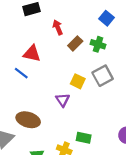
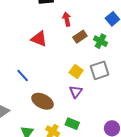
blue line: (21, 73) -> (23, 76), moved
purple triangle: (63, 100) -> (76, 92), moved
brown ellipse: (28, 120) -> (43, 101), moved

